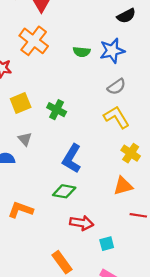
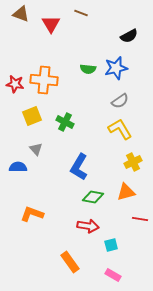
orange cross: (34, 41) -> (44, 80), moved, turned -32
yellow cross: (131, 153) -> (133, 162), turned 30
green diamond: (64, 191) -> (93, 197), moved

